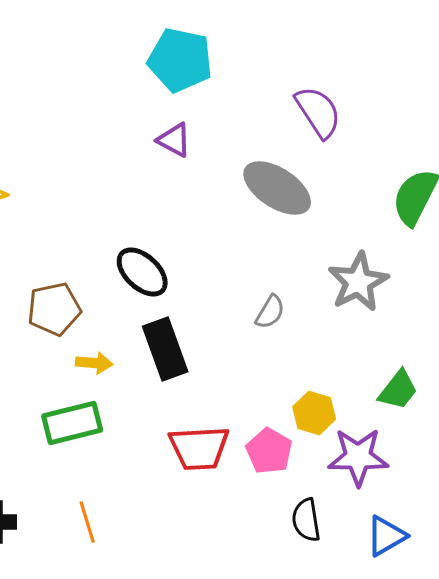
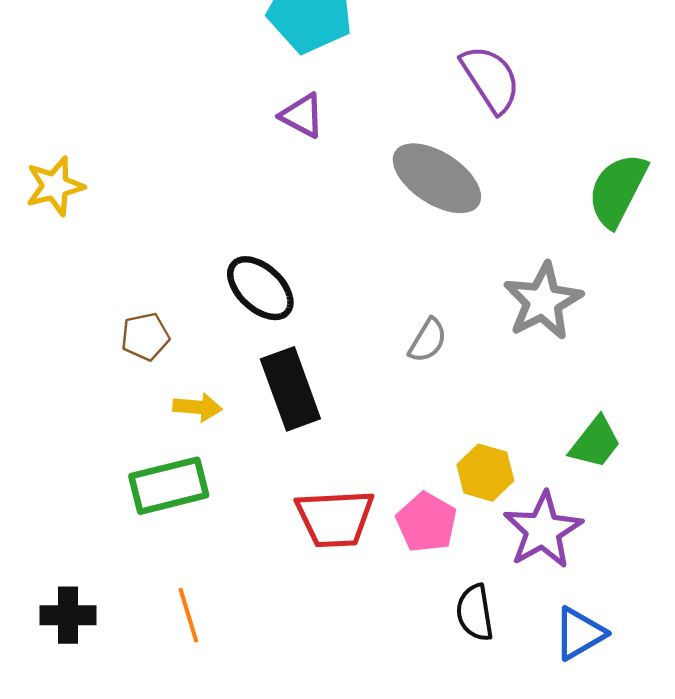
brown pentagon: (54, 309) -> (145, 337), size x0.7
purple star: (358, 457) -> (543, 530), turned -30

